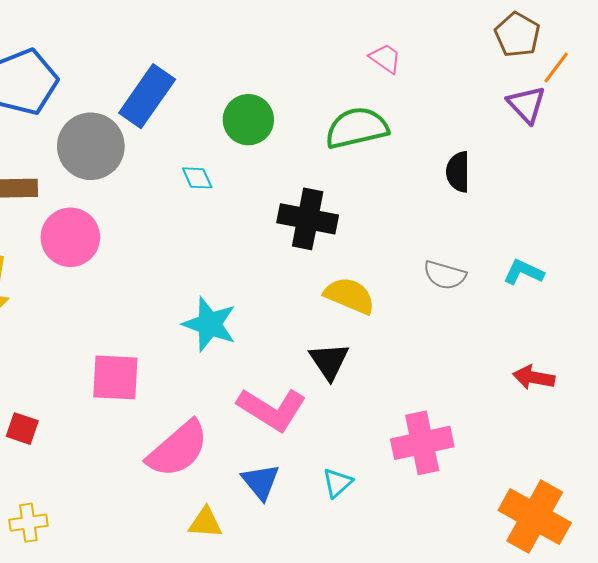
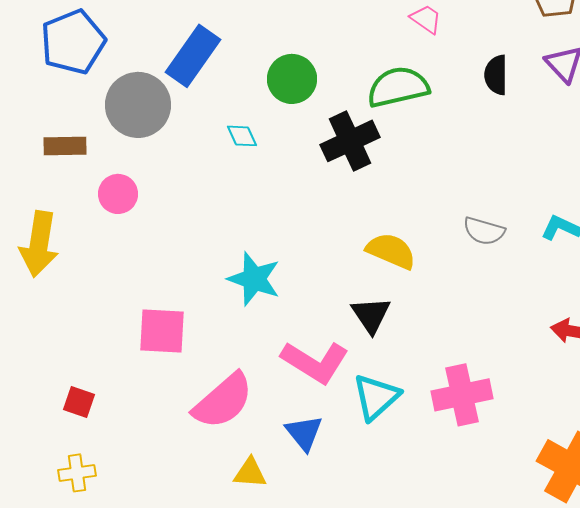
black semicircle: (458, 172) -> (496, 75), moved
black cross: (308, 219) -> (350, 141), moved, turned -36
pink circle: (70, 237) -> (118, 194), size x0.7
red square: (22, 429) -> (79, 402), moved
cyan triangle: (337, 483) -> (376, 397), moved, size x1.6

